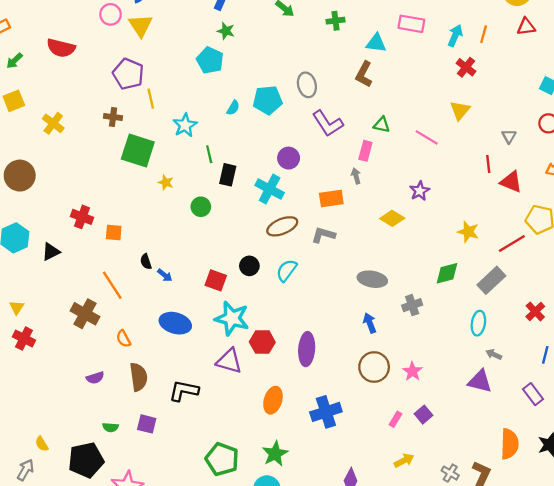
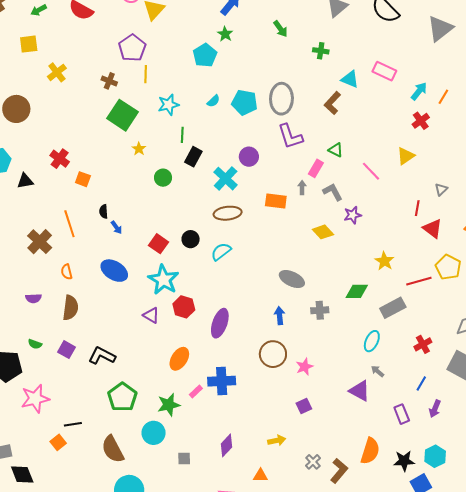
gray ellipse: (307, 85) -> (281, 99), size x1.4
gray L-shape: (323, 235) -> (333, 192), moved, turned 30
purple triangle: (229, 361) -> (151, 315), size x0.7
black L-shape: (184, 391) -> (102, 356), moved
pink rectangle: (395, 419) -> (196, 391), moved

